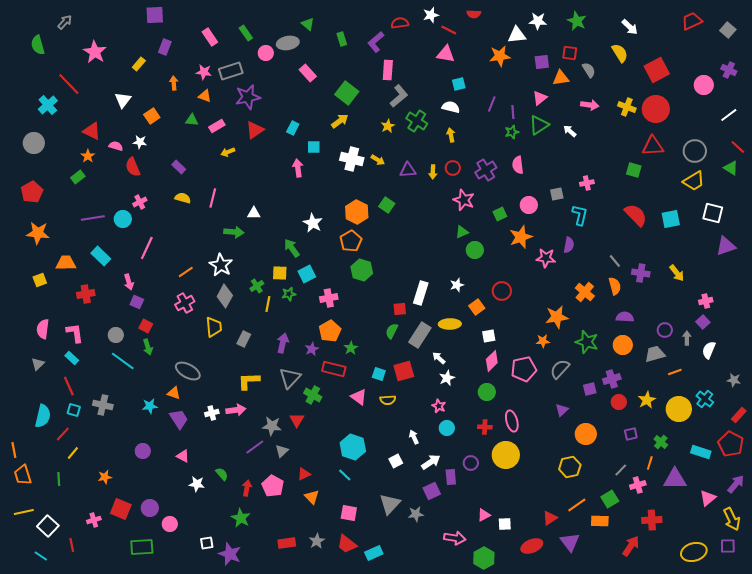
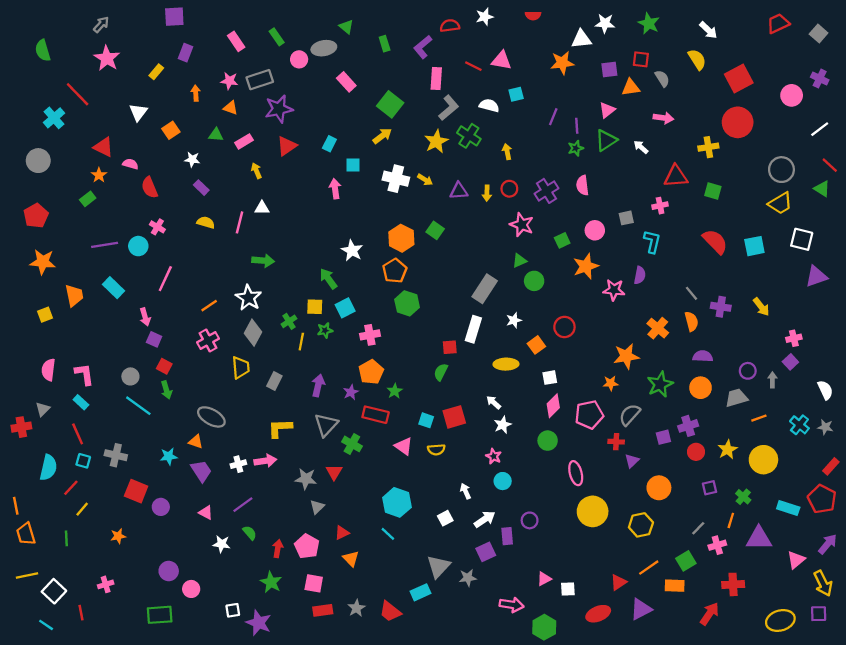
gray arrow: (65, 22) -> (101, 25), moved
red line: (449, 30) -> (473, 66), moved
white semicircle: (451, 107) -> (489, 105), moved
yellow cross: (627, 107) -> (708, 147), moved, turned -30
yellow star: (388, 126) -> (436, 141), size x1.5
white star: (140, 142) -> (192, 159), moved
red triangle: (653, 146) -> (676, 176), moved
yellow arrow: (228, 152) -> (256, 171), turned 88
pink cross: (140, 202) -> (157, 227), turned -32
white triangle: (254, 213) -> (262, 208), moved
orange trapezoid: (66, 263) -> (74, 296), turned 80
red cross: (86, 294) -> (21, 427), moved
gray rectangle: (420, 335) -> (485, 289), moved
green star: (587, 342) -> (660, 384), turned 30
white semicircle: (709, 350) -> (825, 390), moved, turned 132
cyan cross: (705, 399) -> (799, 425), moved
red cross: (485, 427) -> (616, 442), moved
purple line: (255, 447) -> (243, 505), moved
yellow circle: (506, 455) -> (593, 511), moved
red square: (121, 509) -> (136, 491), moved
pink square: (349, 513) -> (314, 583), moved
purple triangle: (570, 542) -> (641, 609), turned 40
cyan rectangle: (374, 553) -> (421, 592), moved

